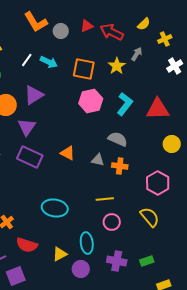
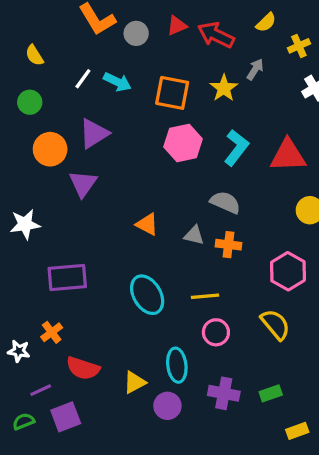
purple rectangle: (30, 157) -> (67, 277), moved, turned -30
cyan ellipse: (55, 208) -> (147, 295), moved, turned 50

